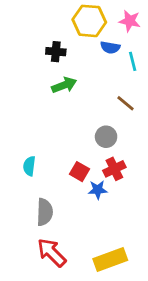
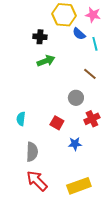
blue semicircle: (110, 47) -> (79, 34), turned 32
red cross: (114, 169) -> (92, 119), moved
blue star: (98, 190) -> (75, 144), moved

